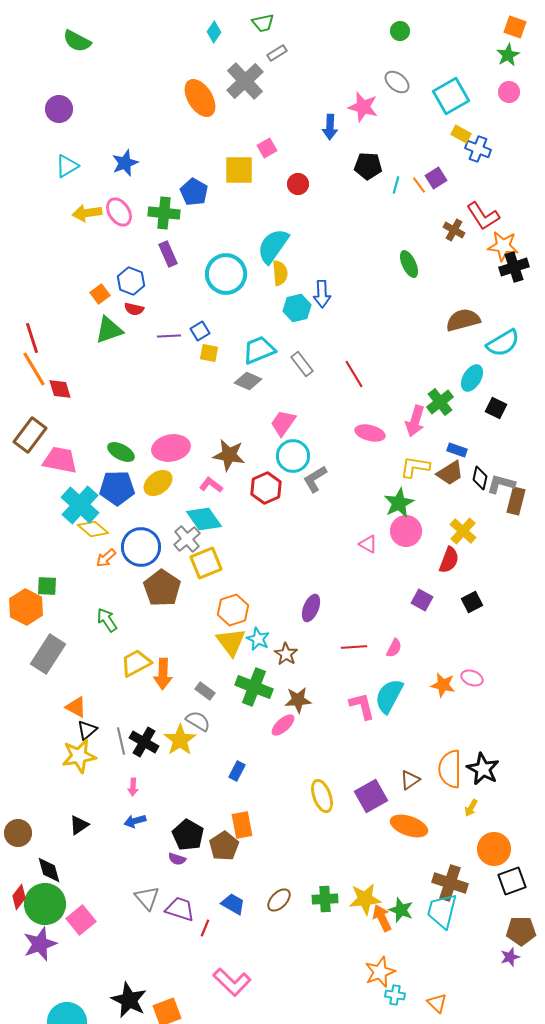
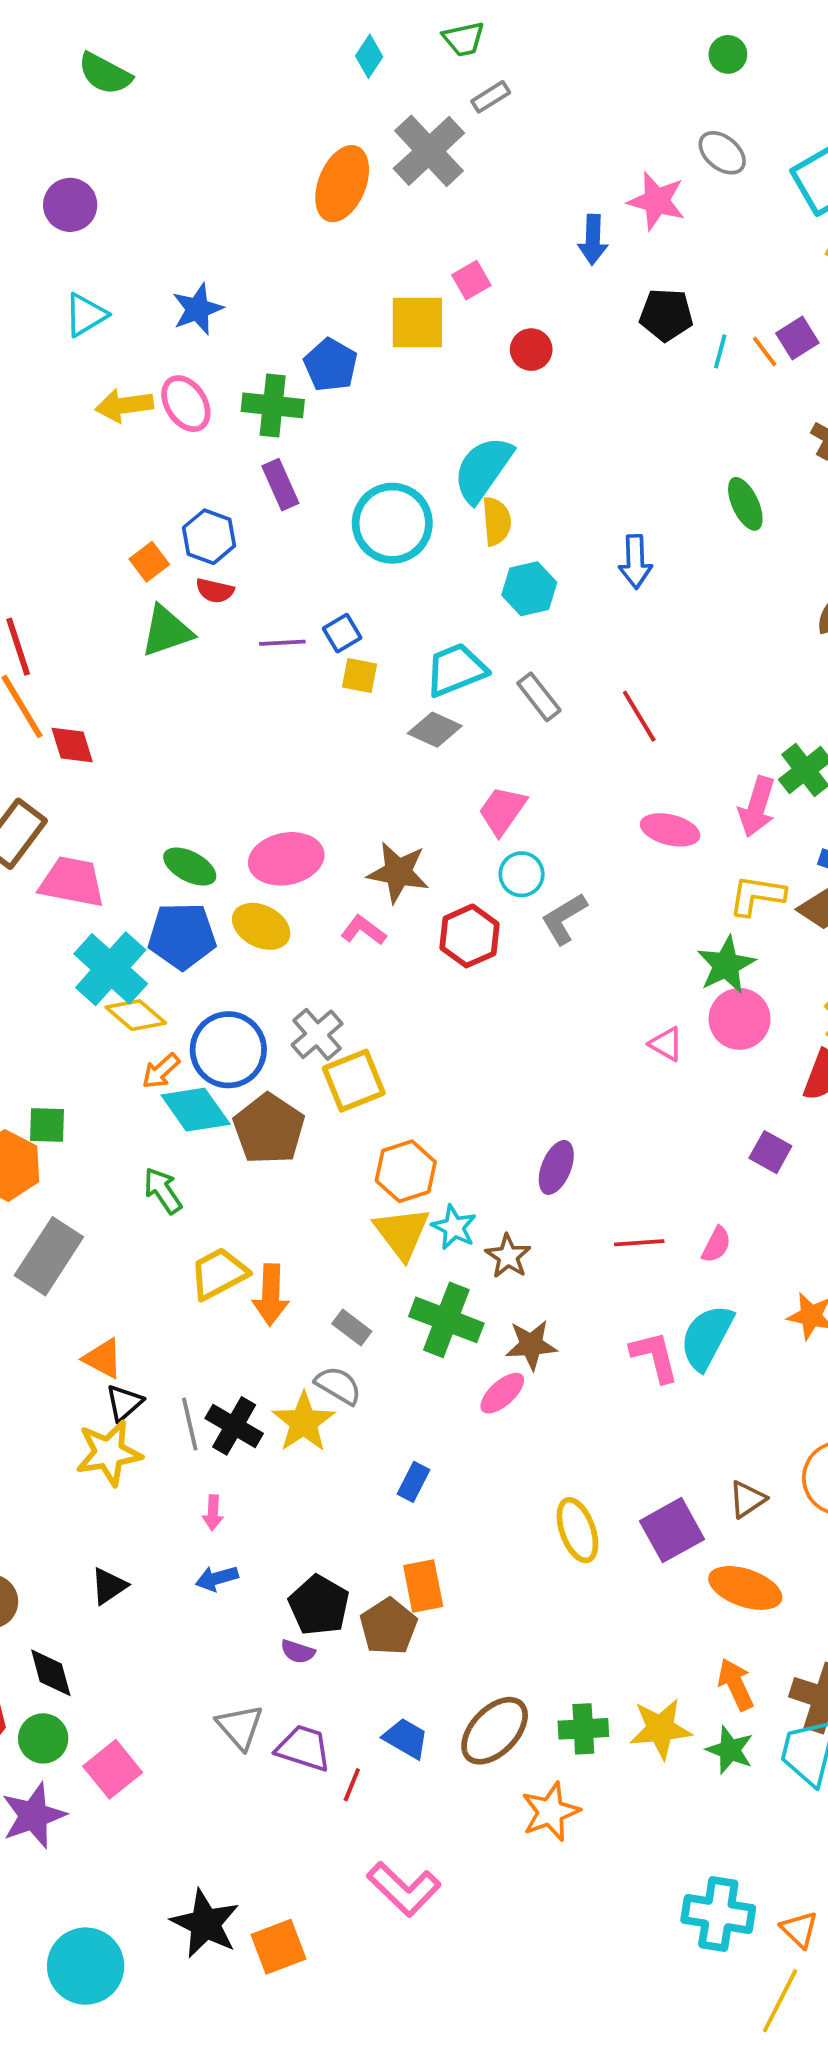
orange ellipse: (200, 98) -> (342, 184), turned 54
blue arrow: (322, 294) -> (635, 562), moved
cyan circle: (293, 456) -> (522, 874), size x0.7
yellow ellipse: (158, 483) -> (261, 926), turned 64
cyan diamond: (204, 519) -> (196, 1110), moved
brown ellipse: (279, 900) -> (495, 1731), size x1.5
green circle: (45, 904) -> (43, 1738), size x0.6
orange arrow: (382, 918) -> (736, 1684), moved
orange star: (380, 972) -> (550, 1812), moved
cyan cross: (395, 995) -> (718, 1914), size x1.8

